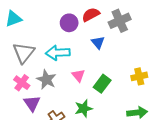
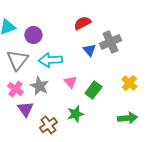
gray cross: (120, 21) -> (110, 42), moved
purple circle: (69, 23) -> (33, 35), moved
yellow cross: (139, 76) -> (129, 83), turned -35

